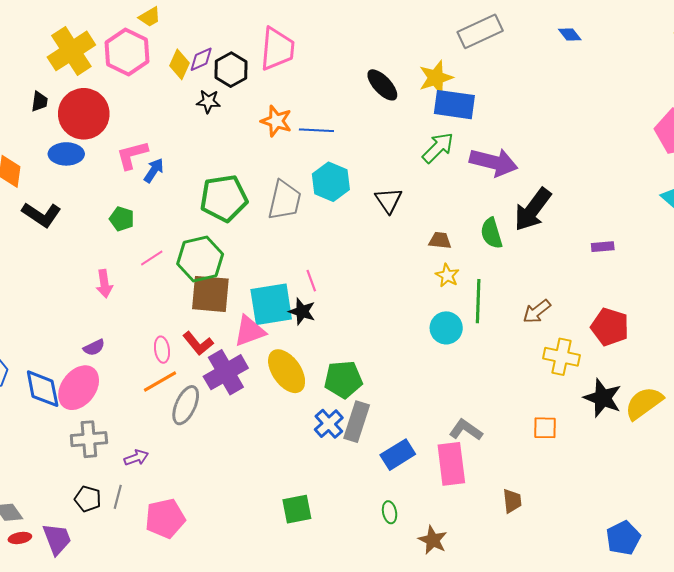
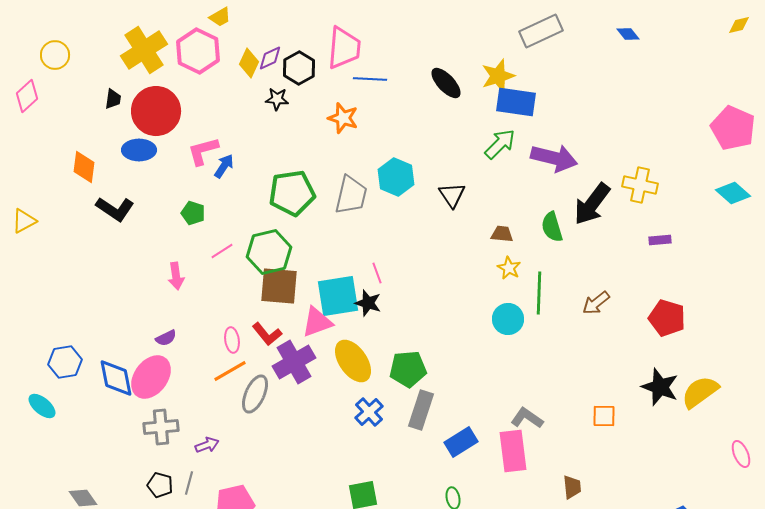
blue line: (316, 130) -> (370, 79), moved
yellow cross: (561, 357) -> (640, 185), moved
blue cross: (329, 424) -> (369, 412), moved

